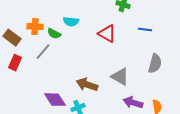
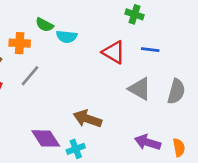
blue line: (145, 30) -> (150, 50), moved
green semicircle: (54, 34) -> (44, 25), moved
gray triangle: (120, 77) -> (140, 89), moved

